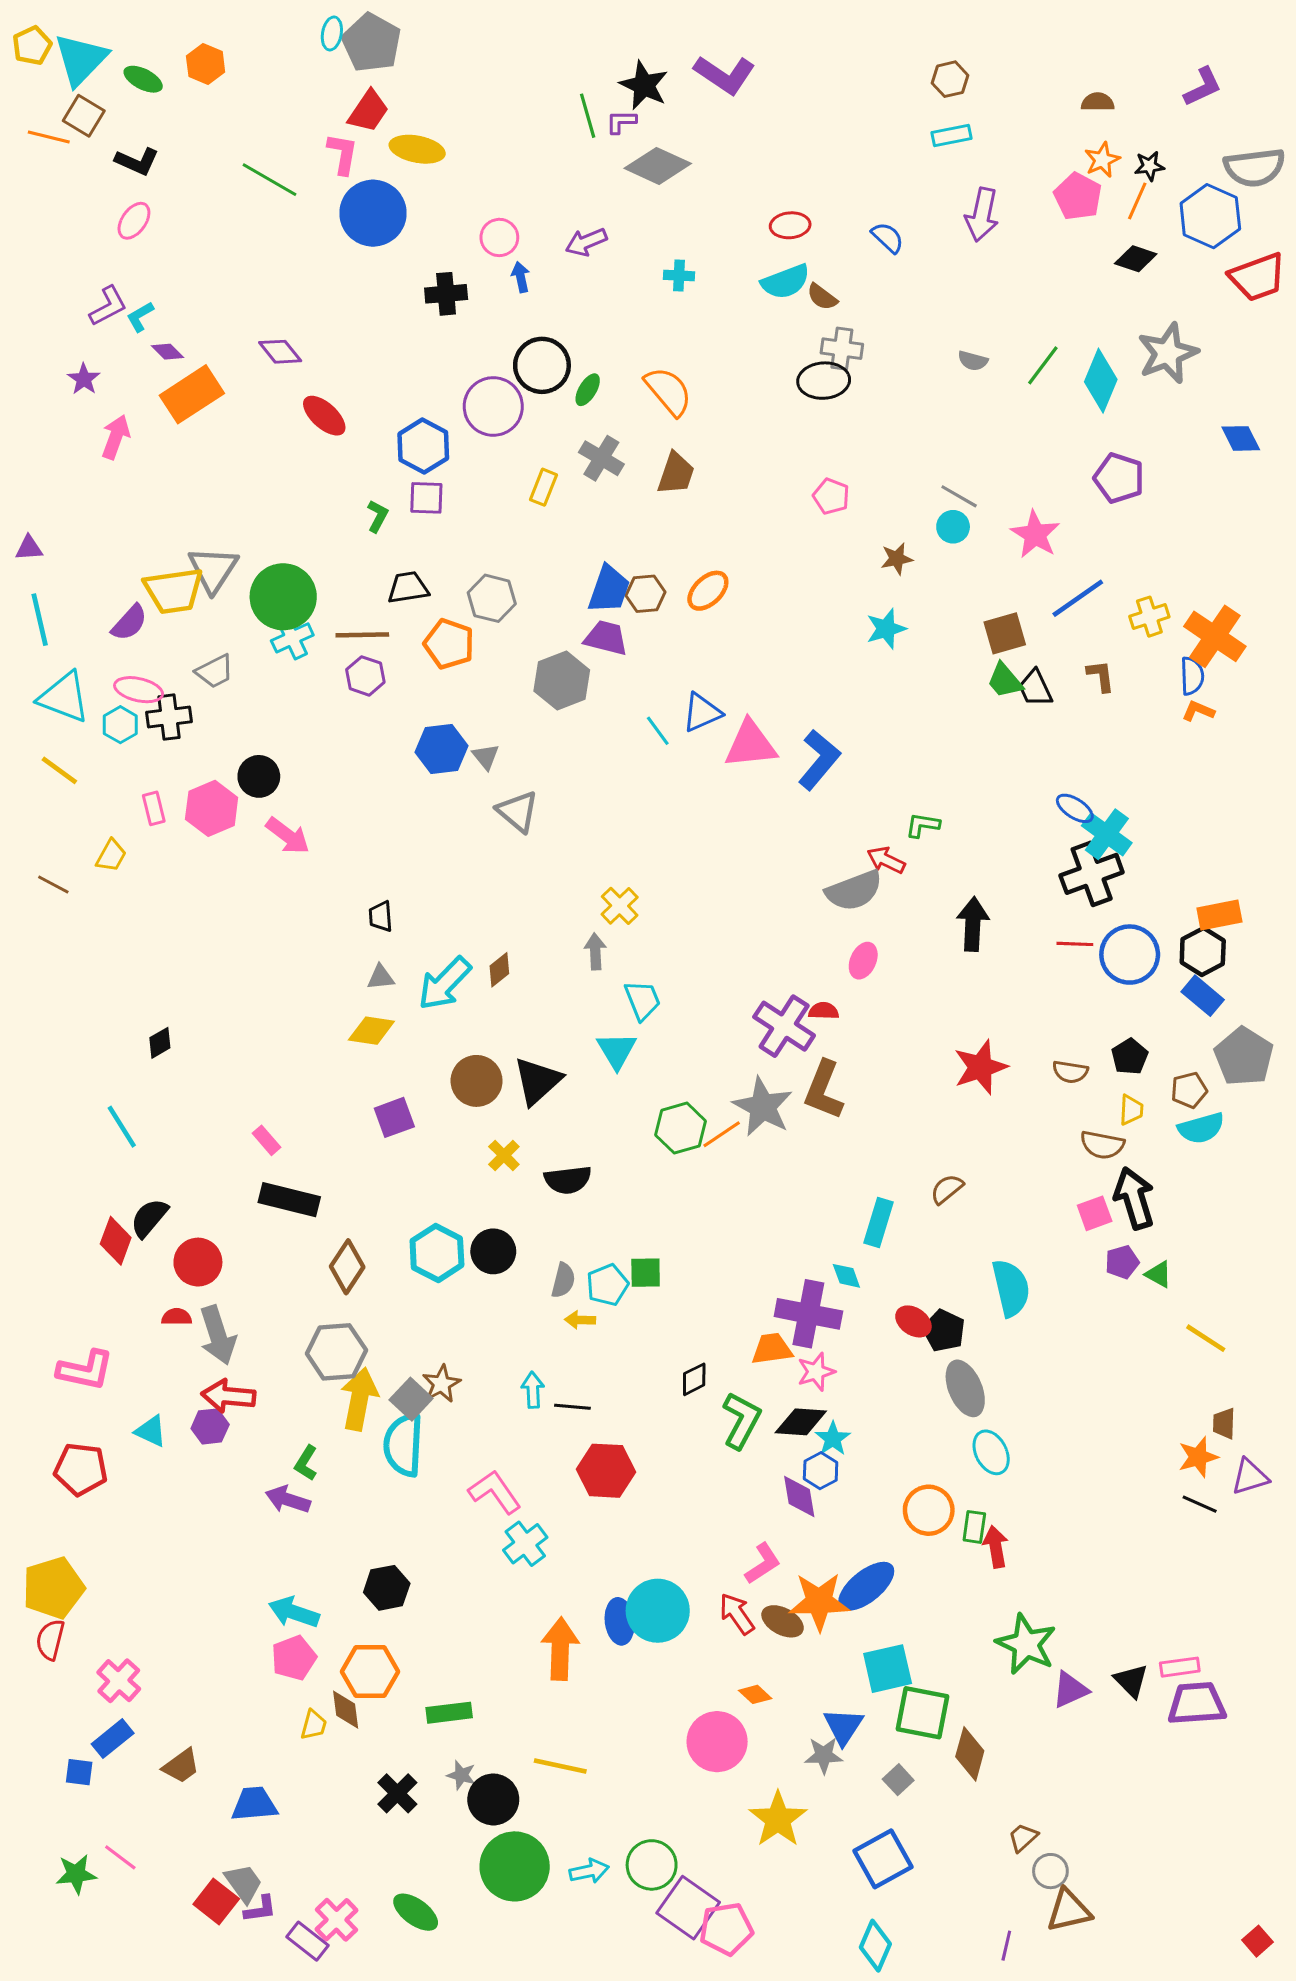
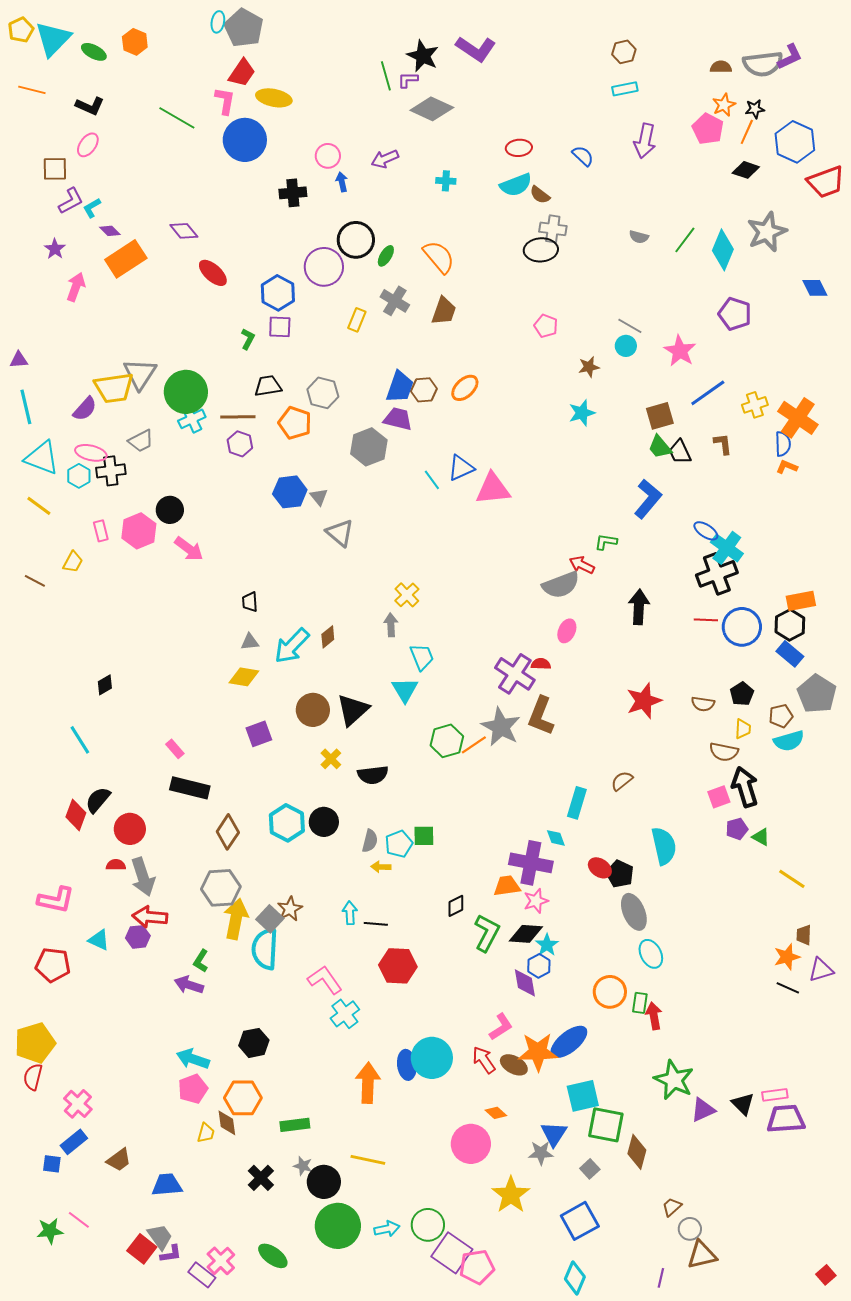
brown square: (84, 116) -> (55, 169), moved, turned -32
gray semicircle: (1254, 167) -> (763, 64), moved
blue L-shape: (819, 760) -> (648, 499), moved

